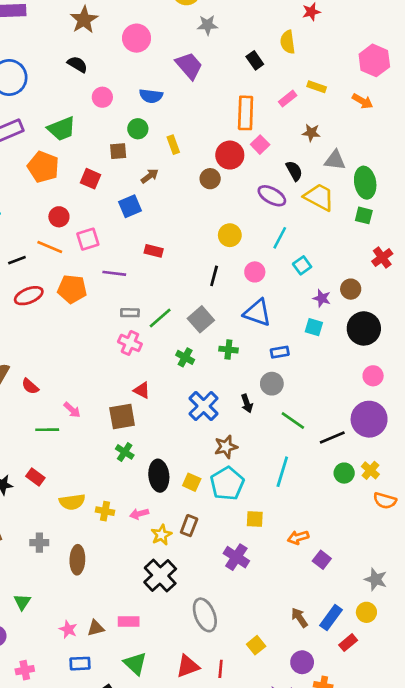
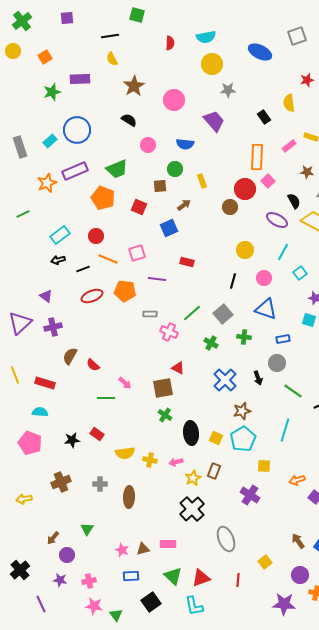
red circle: (59, 217) -> (96, 236), moved
gray rectangle: (130, 313) -> (150, 314), moved
red triangle: (188, 666) -> (201, 578), moved

